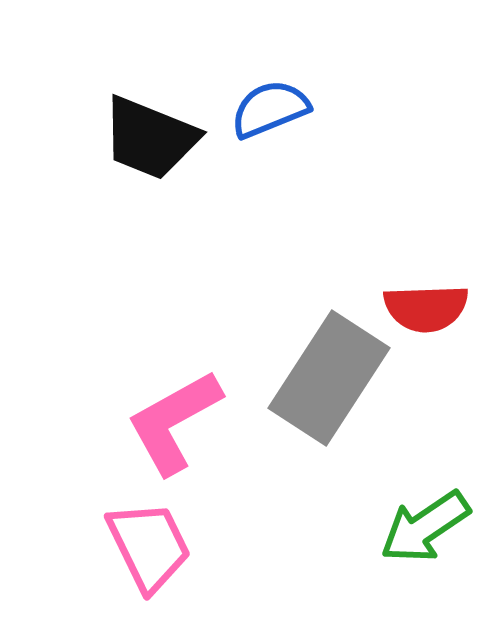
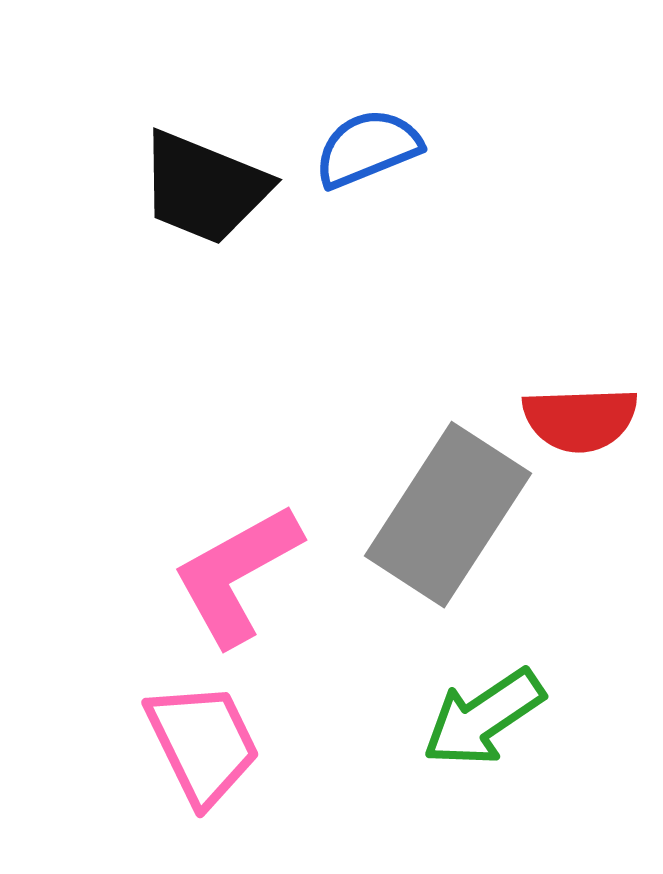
green arrow: (425, 527) -> (483, 718), moved

